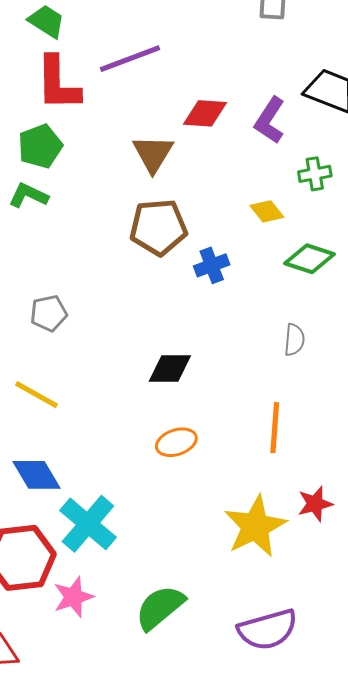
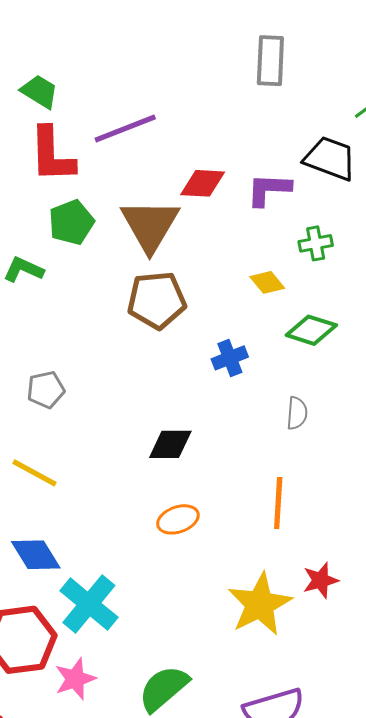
purple L-shape: (270, 120) -> (269, 189), turned 60
green pentagon: (40, 146) -> (71, 222), moved
brown triangle: (153, 154) -> (150, 225), size x1.4
blue cross: (212, 265) -> (230, 358), moved

